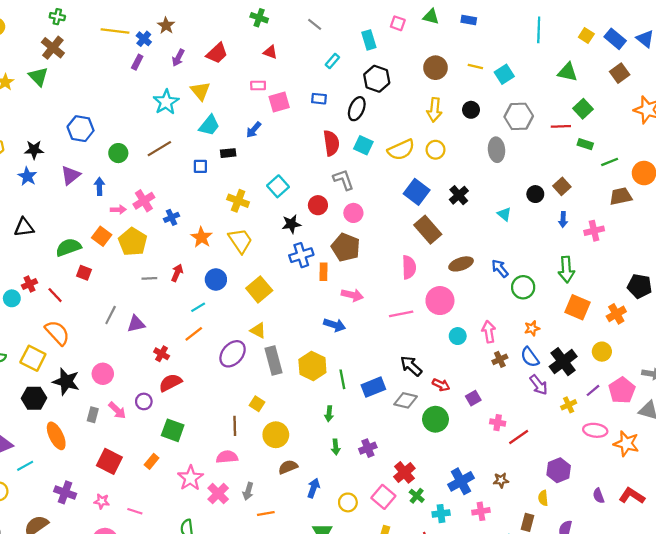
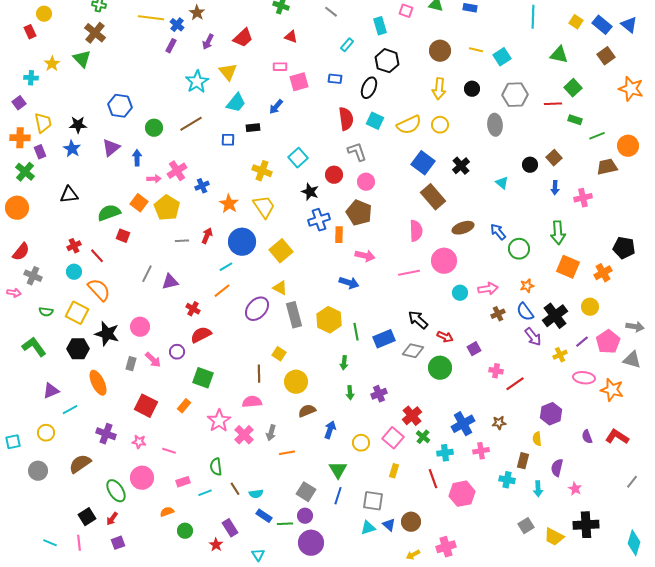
black star: (291, 224) -> (310, 192), turned 30
blue circle: (216, 279) -> (242, 242), size x1.4
cyan circle: (12, 298) -> (74, 272), moved
pink arrow: (489, 332) -> (488, 289), turned 90

